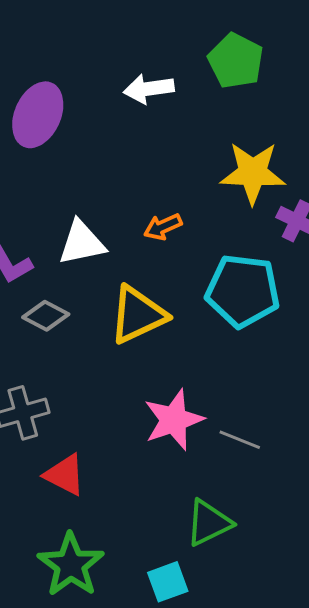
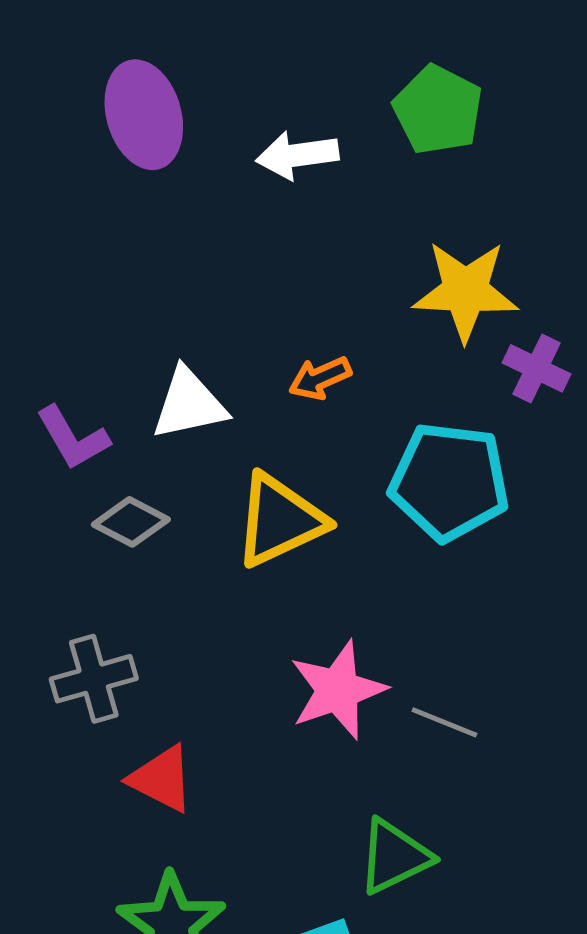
purple ellipse: (38, 115) -> (144, 115), moved, turned -40

